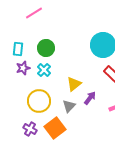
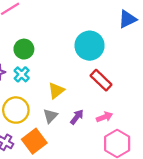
purple arrow: (90, 98) -> (77, 117), moved

